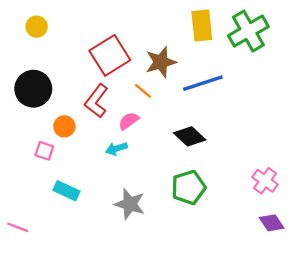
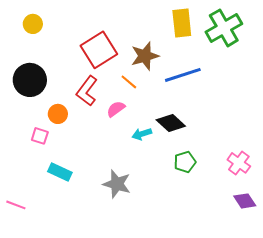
cyan arrow: (116, 149) -> (142, 134), moved
green pentagon: (189, 187) -> (185, 162), moved, size x0.7

